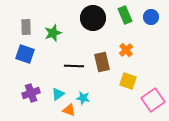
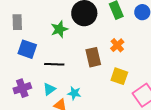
green star: (53, 33) -> (59, 29), moved
blue square: (25, 54) -> (27, 49), moved
black line: (74, 66) -> (54, 64), moved

